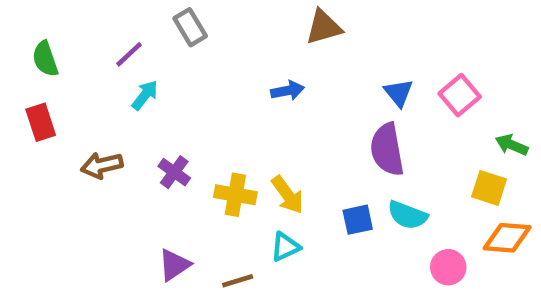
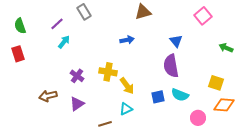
pink square: (460, 95) -> (203, 16), moved
green arrow: (512, 145) -> (226, 48), moved
brown arrow: (102, 165) -> (48, 96), moved
yellow cross: (235, 195) -> (108, 72), moved
purple triangle: (174, 265) -> (77, 104), moved

